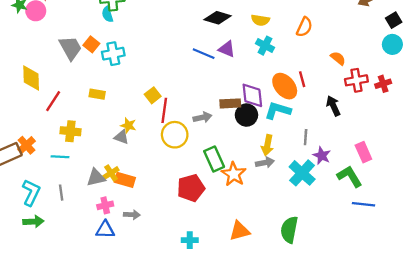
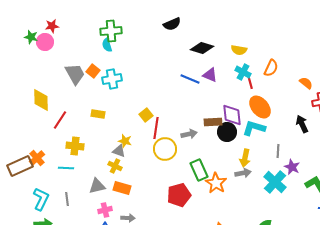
orange semicircle: (304, 27) -> (271, 68), moved
red line: (302, 79) -> (250, 82), moved
yellow cross: (111, 173) -> (115, 166), moved, turned -32

